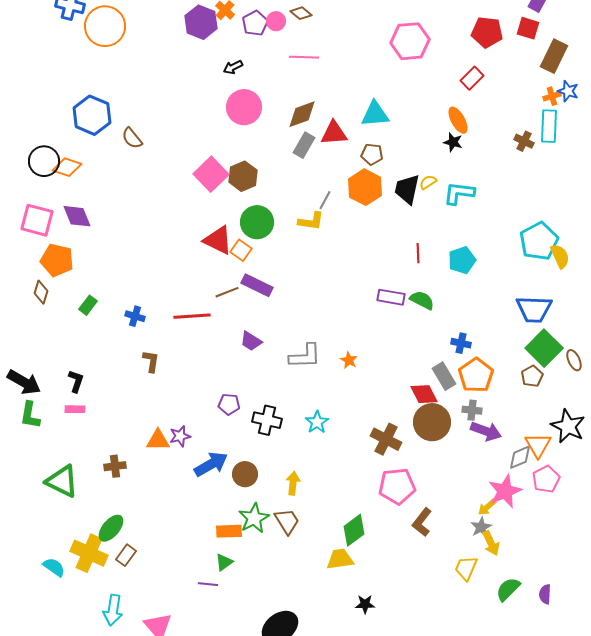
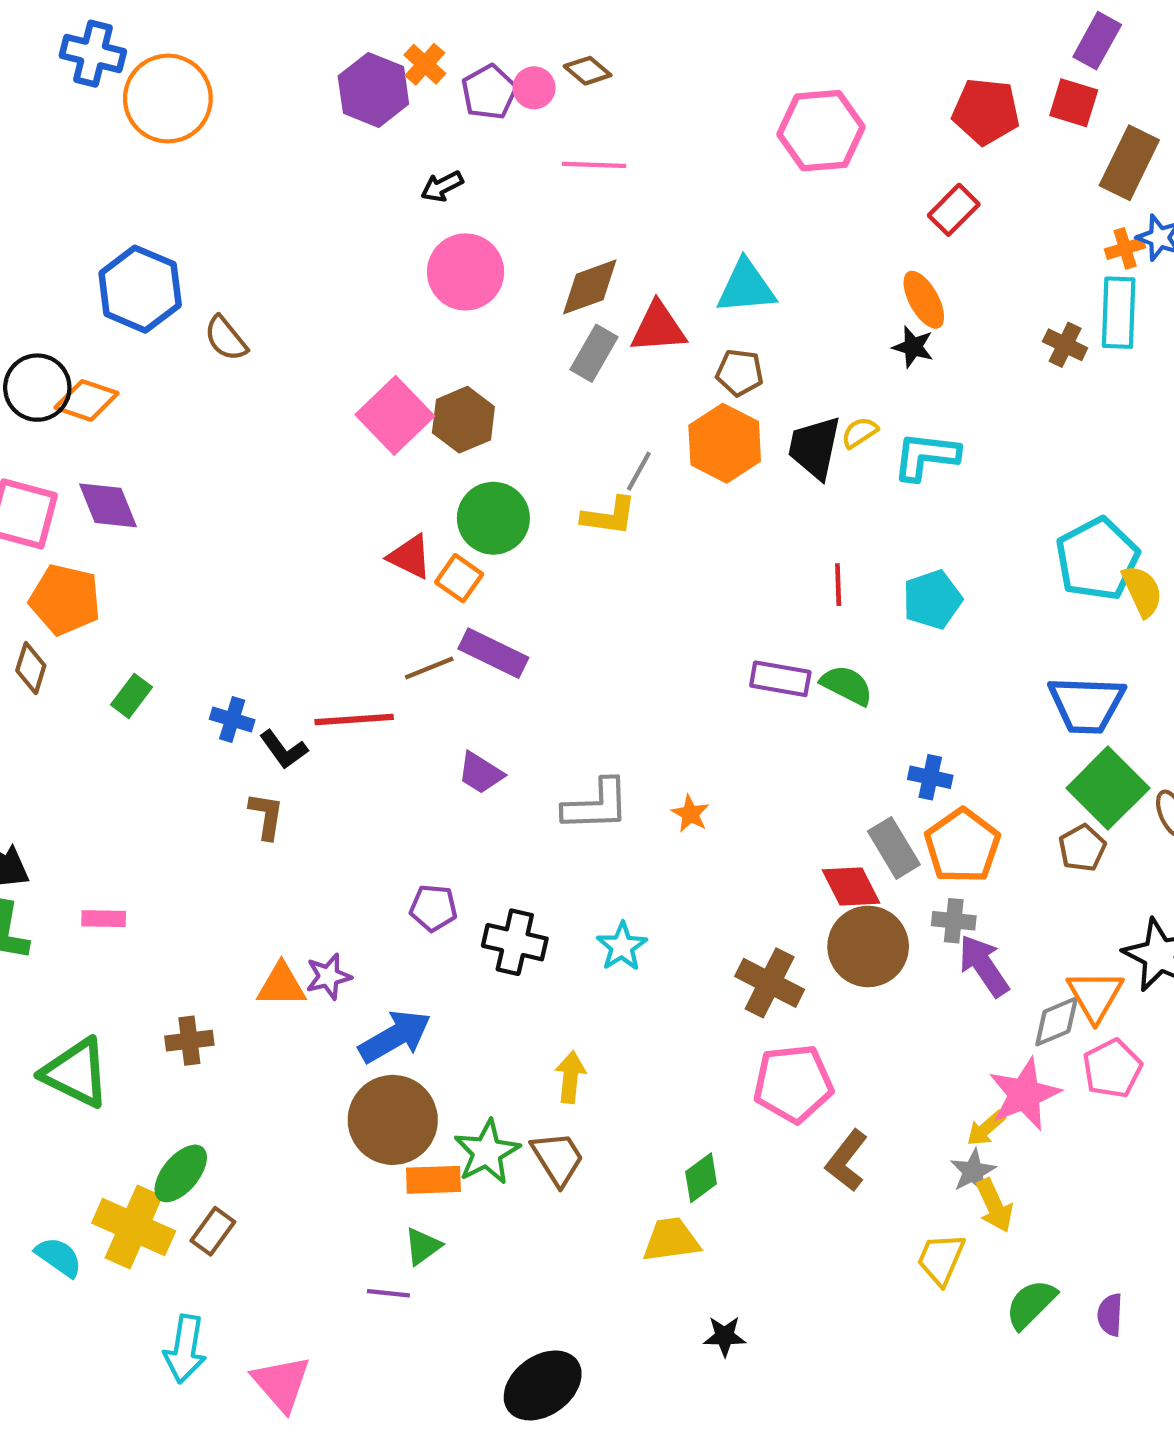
red triangle: (218, 240) -> (410, 557), size x0.7
black L-shape: (76, 381) -> (284, 749), moved, turned 125
purple arrow: (486, 431) -> (984, 966), turned -144
brown circle: (245, 474) -> (393, 1120), moved, size x1.6
green diamond: (354, 530) -> (701, 1178), size x0.7

